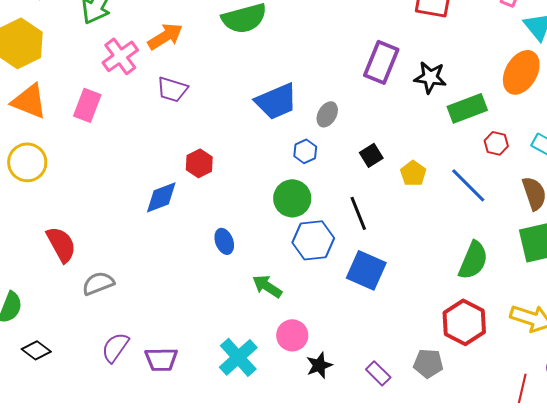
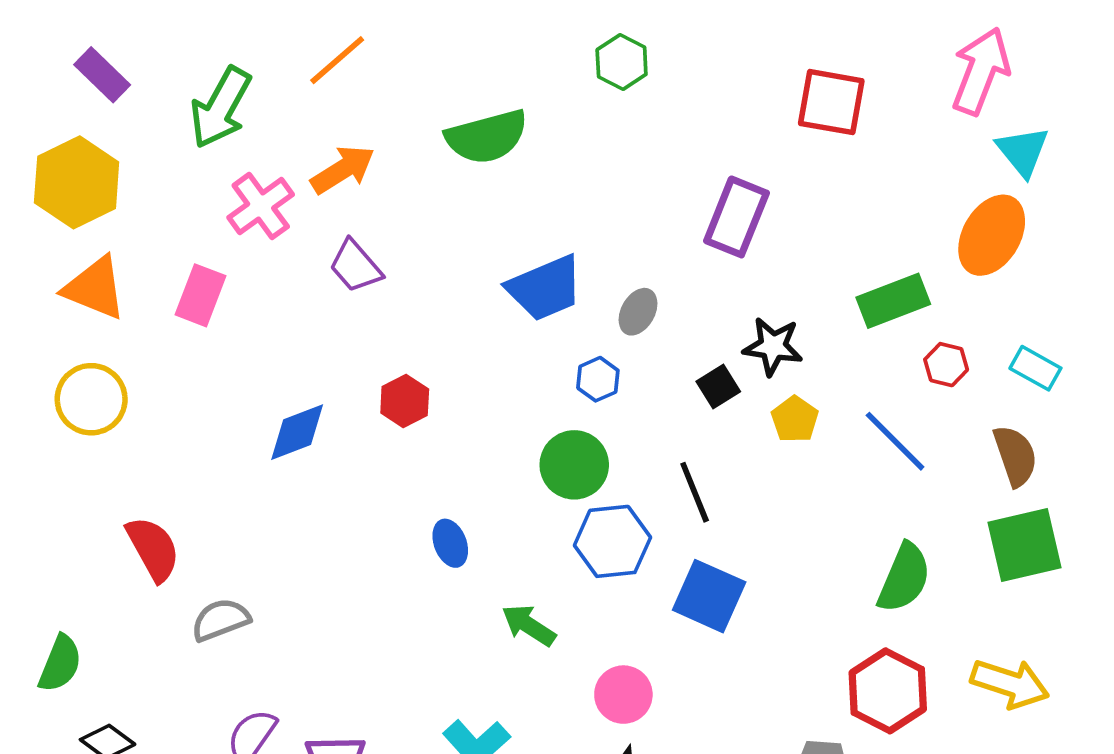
black star: (430, 77) -> (773, 346), moved
purple trapezoid: (172, 89) -> (355, 266), turned 32
blue diamond: (161, 197) -> (297, 432), moved
pink circle: (292, 335) -> (623, 695), moved

